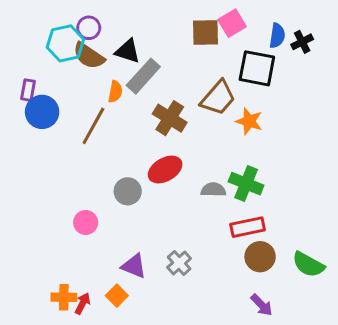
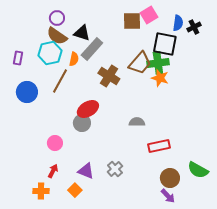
cyan hexagon: (65, 43) -> (50, 53), moved
blue circle: (42, 112) -> (27, 92), moved
red ellipse: (165, 170) -> (88, 109), moved
green cross: (246, 184) -> (158, 63), moved, turned -30
brown circle: (260, 257) -> (170, 178), moved
red arrow: (83, 303) -> (53, 171), moved

